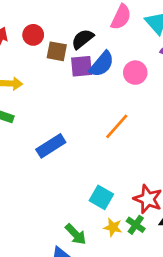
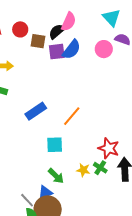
pink semicircle: (121, 17) -> (69, 22), moved
pink circle: (135, 73) -> (104, 49), moved
orange line: (117, 126) -> (72, 116), moved
cyan square: (101, 197) -> (55, 145), moved, turned -30

